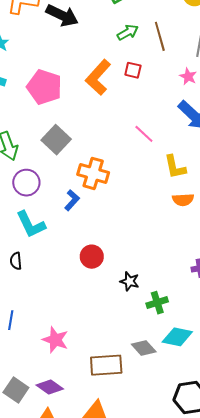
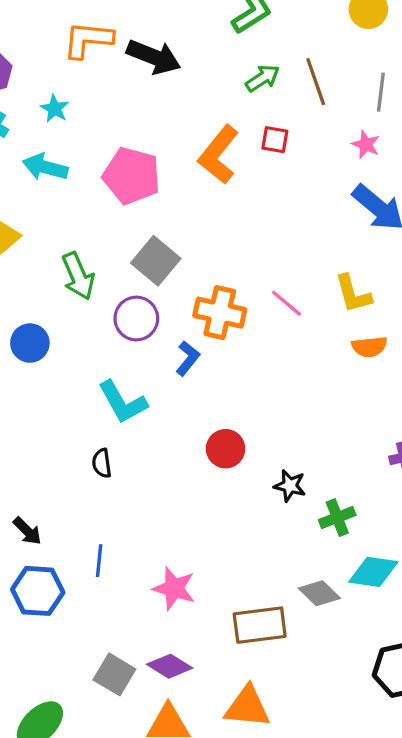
pink line: (144, 134) -> (286, 303), moved
purple circle: (26, 183) -> (136, 319), moved

